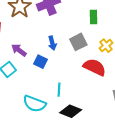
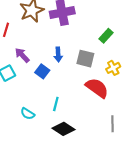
green rectangle: (93, 17) -> (106, 36), turned 32
gray square: (78, 42) -> (85, 59), turned 30
cyan semicircle: (34, 104) -> (28, 114), size x0.6

